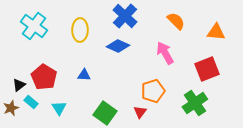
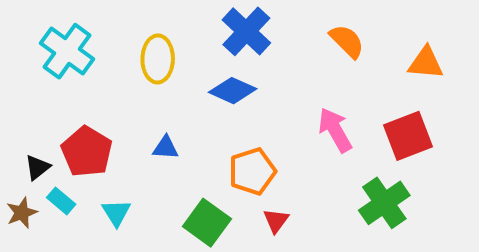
pink arrow: (165, 53) -> (335, 130), moved
orange pentagon: (153, 91) -> (252, 171), moved

